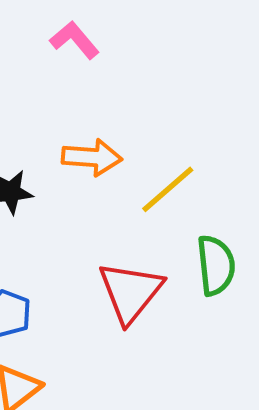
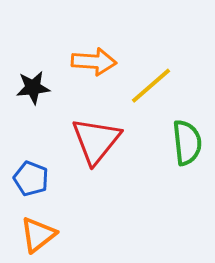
red triangle: (131, 292) -> (96, 141), moved

